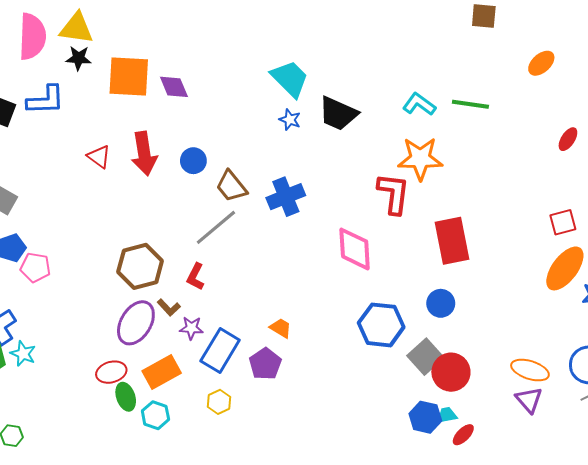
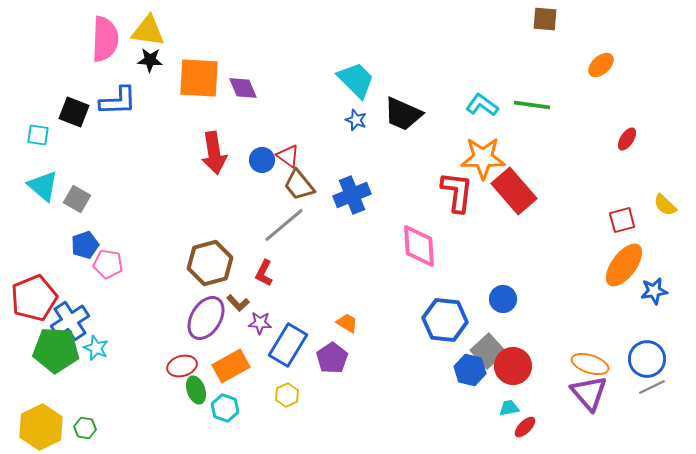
red triangle: (99, 157) -> (288, 156), moved
red rectangle: (452, 241) -> (514, 191), moved, turned -30
purple triangle: (529, 400) -> (589, 393), size x1.4
blue hexagon: (425, 417) -> (470, 370), moved

